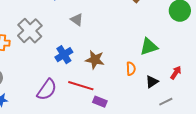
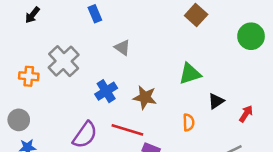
green triangle: (149, 47) -> (190, 74), moved
orange semicircle: (131, 69) -> (189, 122), moved
black triangle: (152, 82) -> (216, 101), moved

